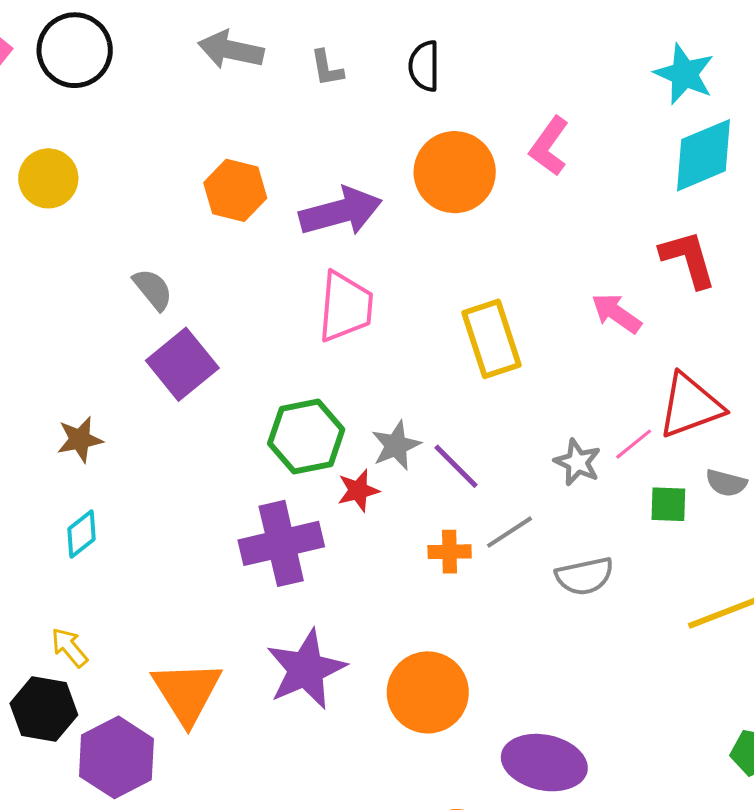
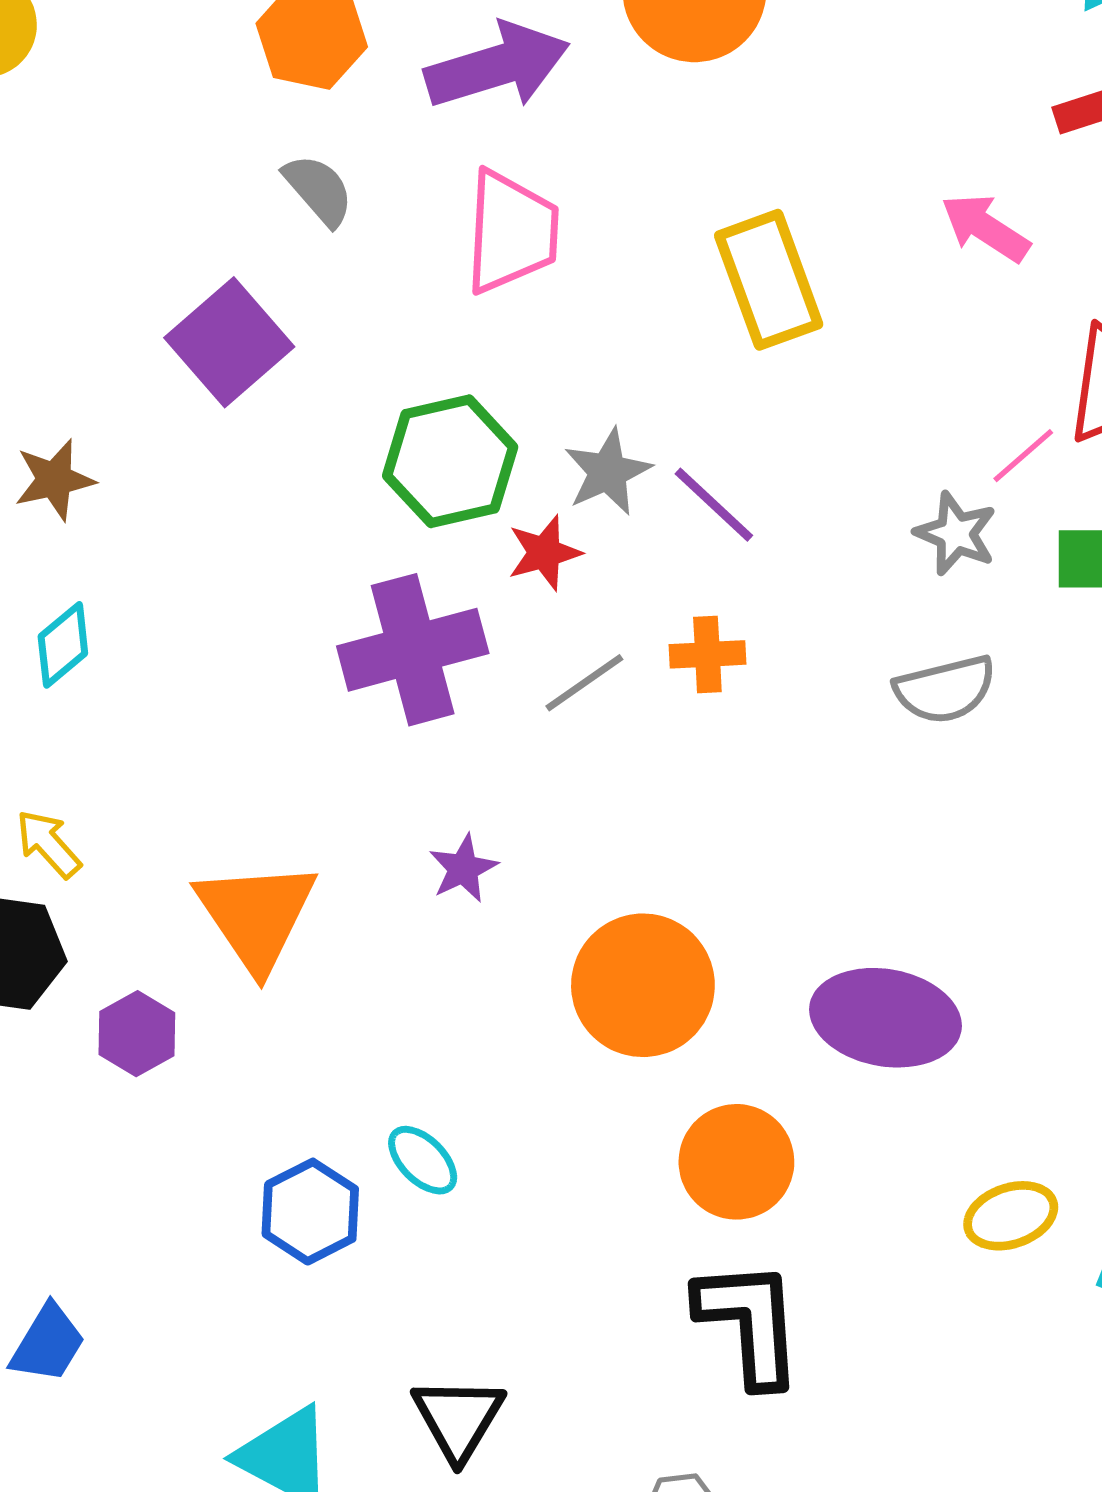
gray semicircle: (153, 289) -> (319, 190), moved
gray star: (577, 462) -> (956, 534), moved
gray line: (510, 532) -> (584, 683), moved
purple star: (306, 669) -> (463, 868), size x0.5
orange circle: (428, 692) -> (643, 985), moved
purple hexagon: (116, 757) -> (137, 1034), size x0.6

